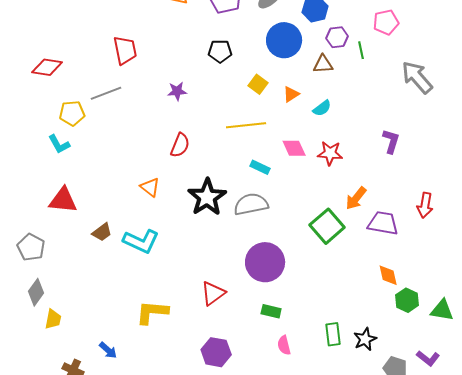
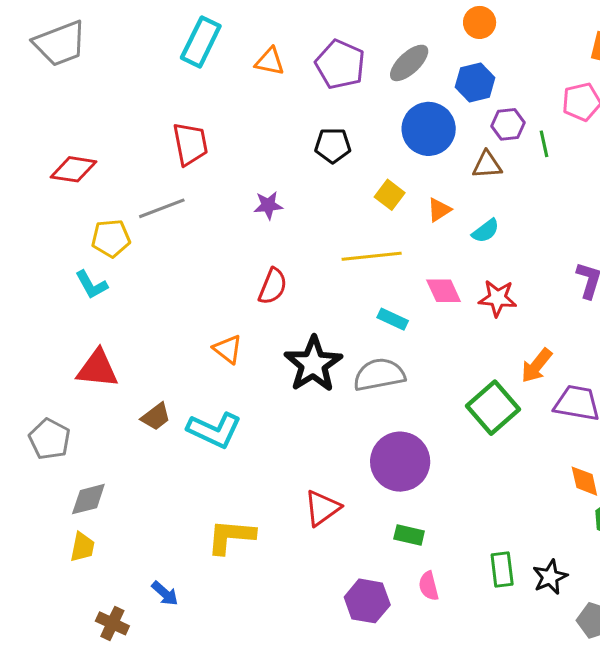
gray diamond: (36, 292) -> (88, 499), moved, turned 40
purple hexagon: (216, 352) -> (367, 601), moved

